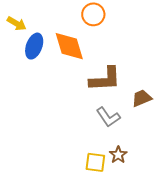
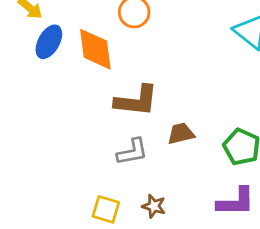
gray L-shape: (108, 117) -> (132, 152), turned -75
brown star: (118, 155) -> (154, 206), moved, turned -30

